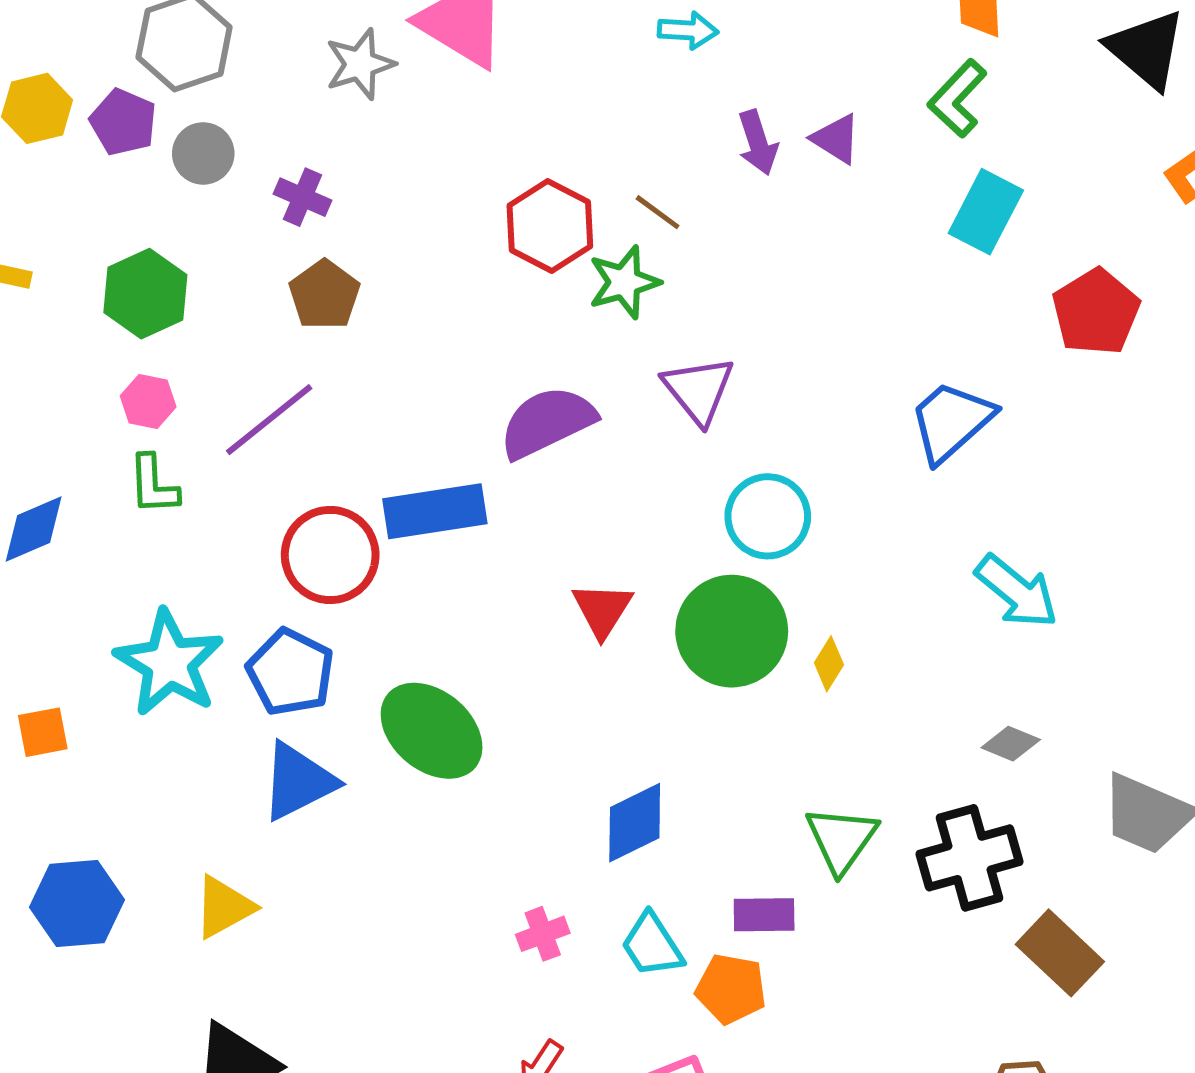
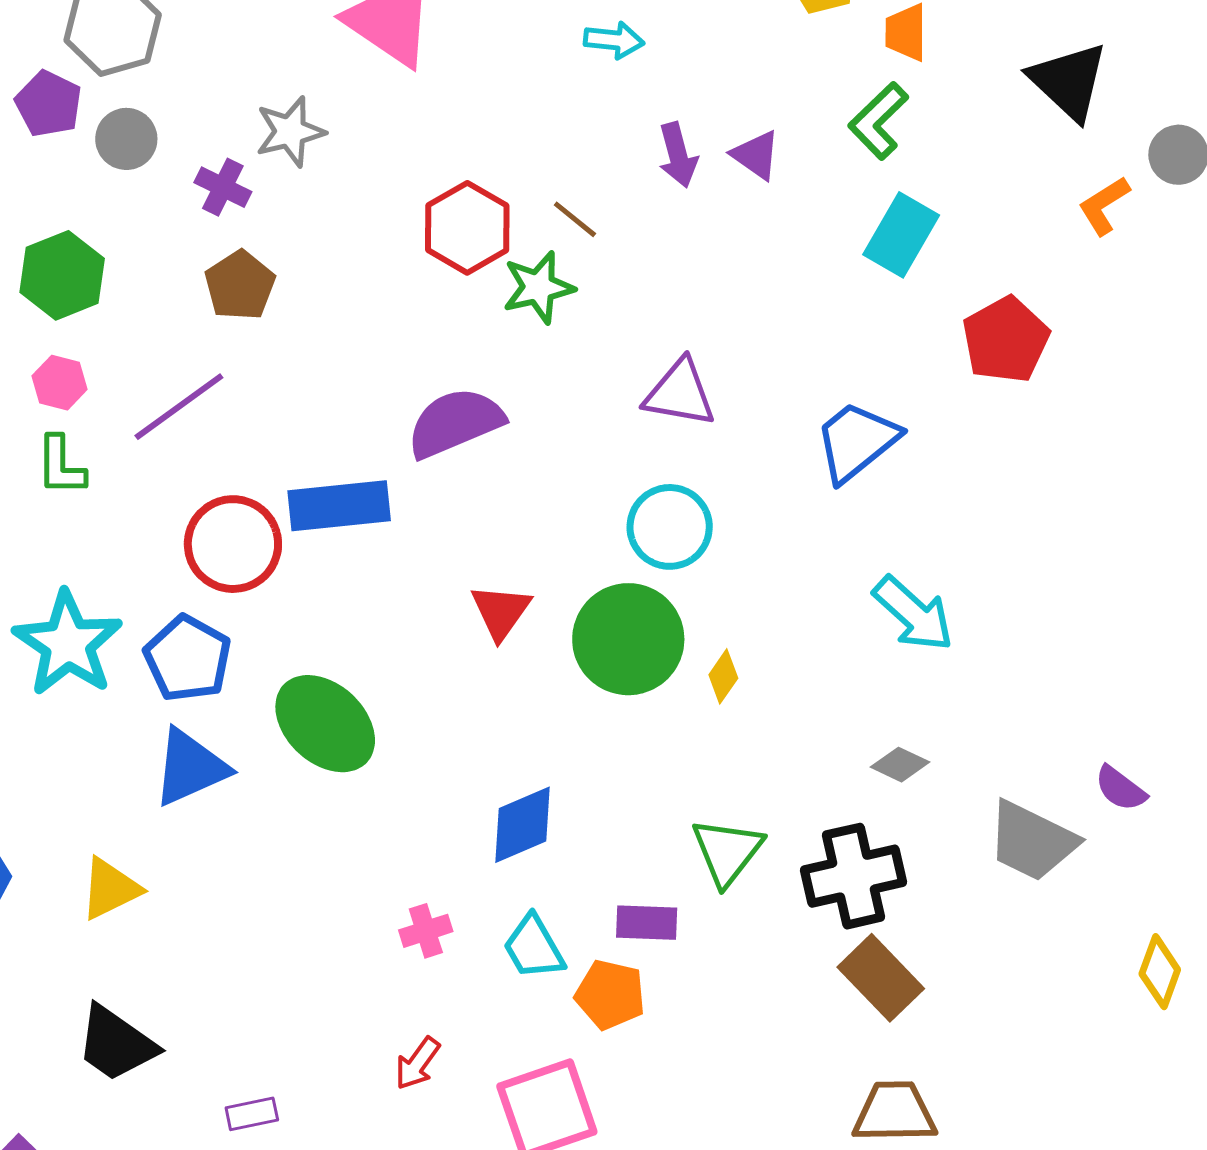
gray star: (360, 64) -> (290, 132), moved
purple triangle: (699, 390) -> (680, 393), moved, turned -44
brown rectangle: (1060, 953) -> (881, 978), moved

